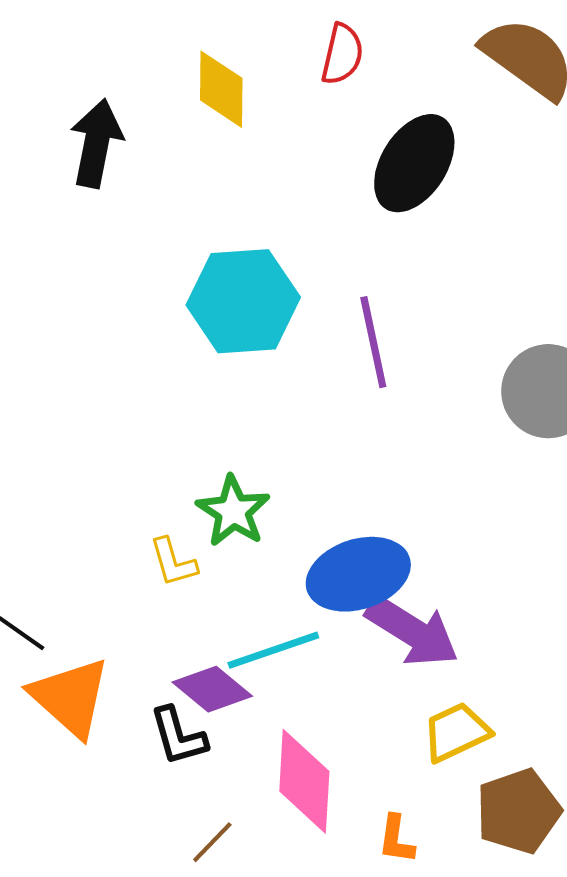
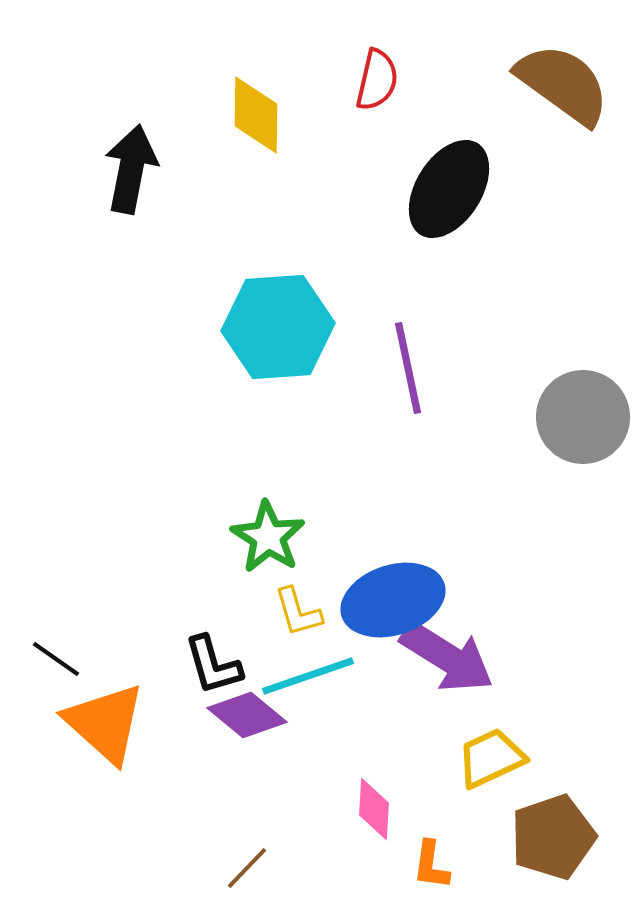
yellow L-shape: (173, 562) -> (298, 612), moved
black L-shape: (178, 736) -> (213, 665), moved
pink diamond: (304, 781) -> (374, 809), moved, size x0.6

